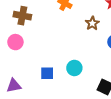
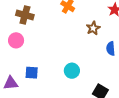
blue square: (47, 73) -> (32, 73), moved

